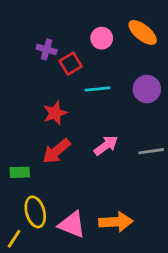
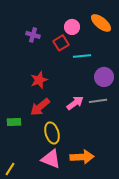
red square: (71, 64) -> (61, 43), moved
cyan line: (97, 89) -> (82, 56), moved
purple circle: (147, 89) -> (104, 77), moved
gray line: (151, 151) -> (98, 101), moved
yellow ellipse: (35, 212) -> (52, 133), moved

